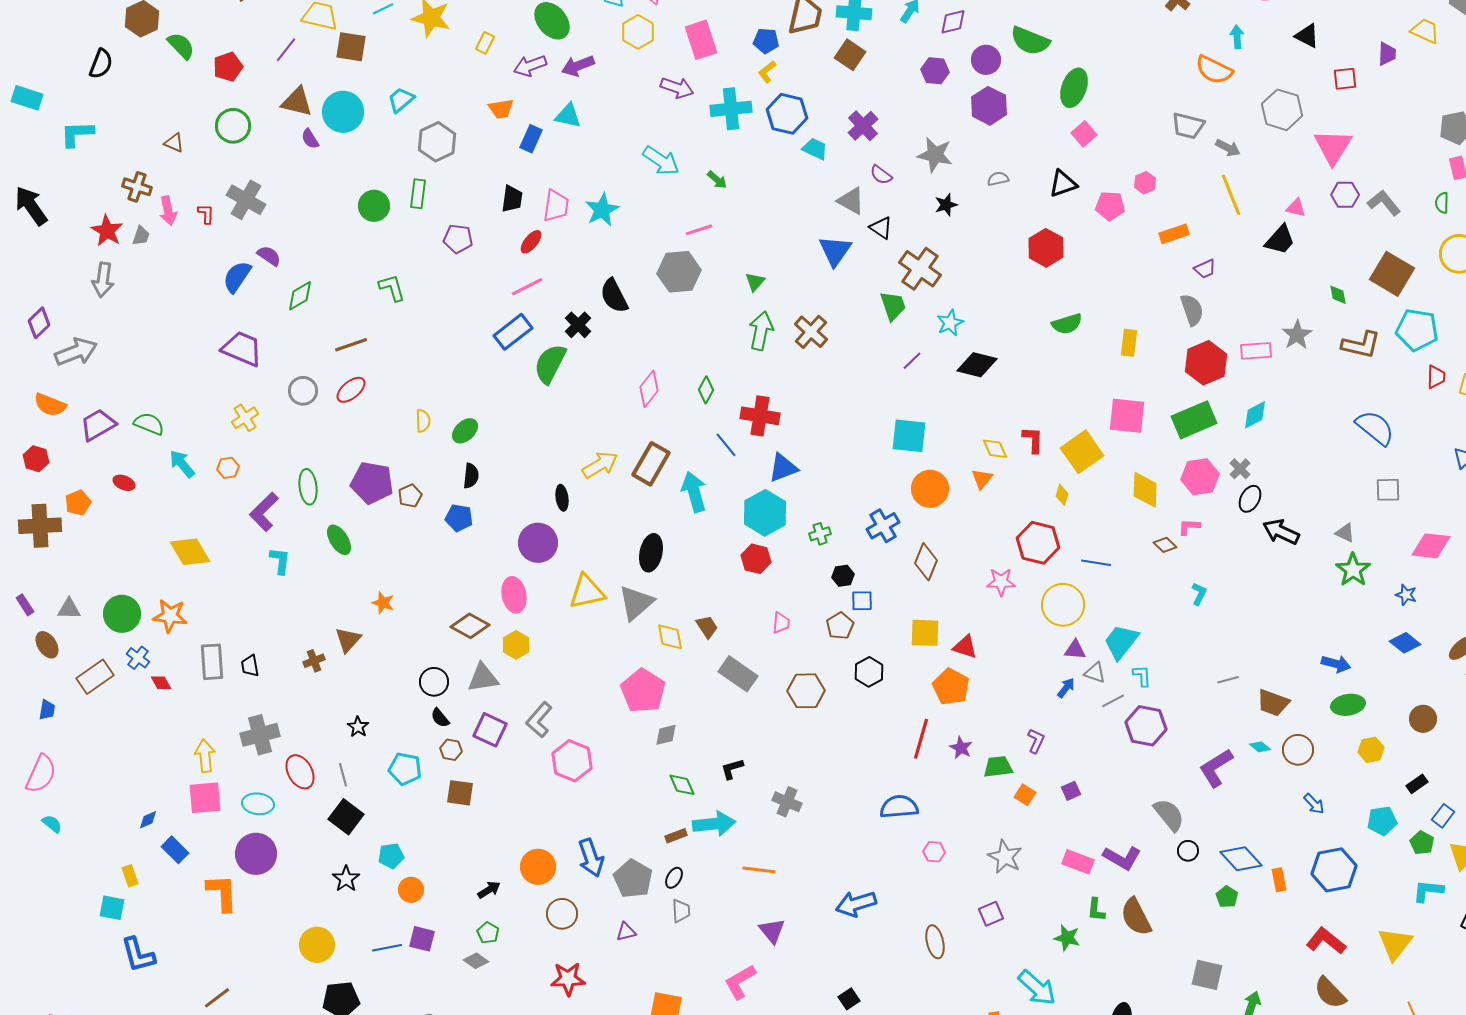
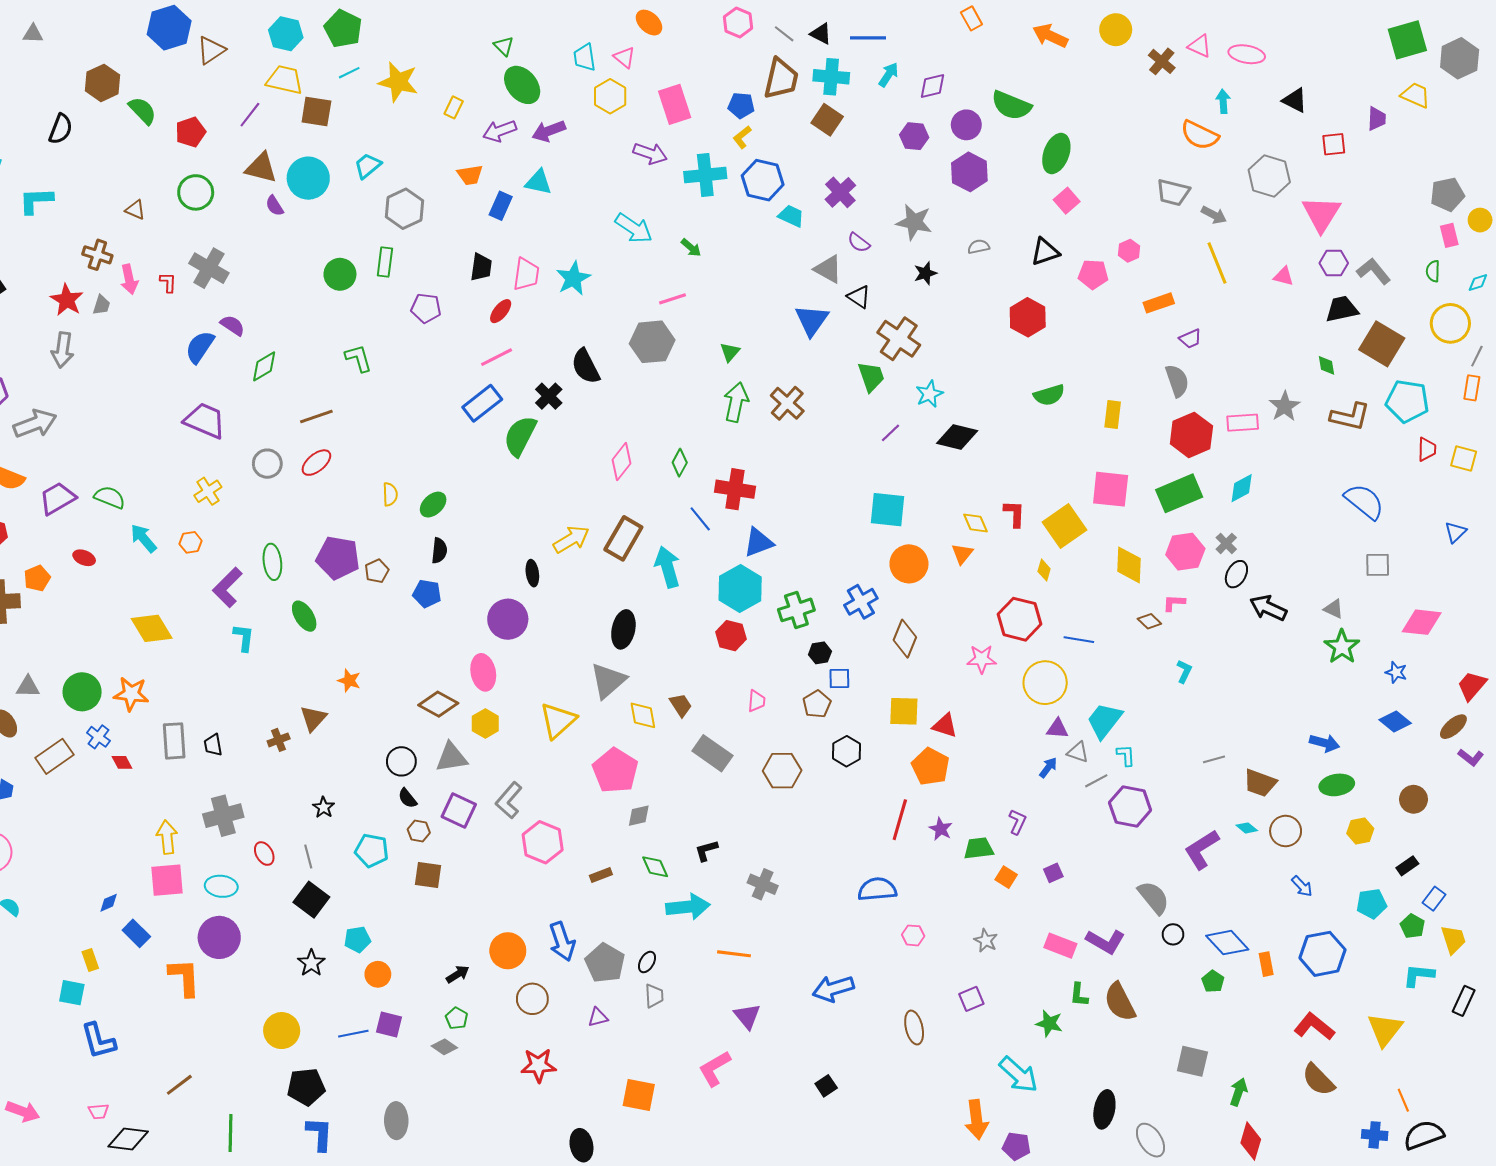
black trapezoid: (1280, 240) -> (1342, 309), moved, turned -144
green cross: (820, 534) -> (796, 610), size x1.6
yellow triangle: (587, 592) -> (558, 720), moved, turned -30
red ellipse: (300, 772) -> (264, 854), size x0.7
brown rectangle: (676, 836) -> (601, 875), moved
gray star: (1005, 857) -> (986, 941), size x0.7

